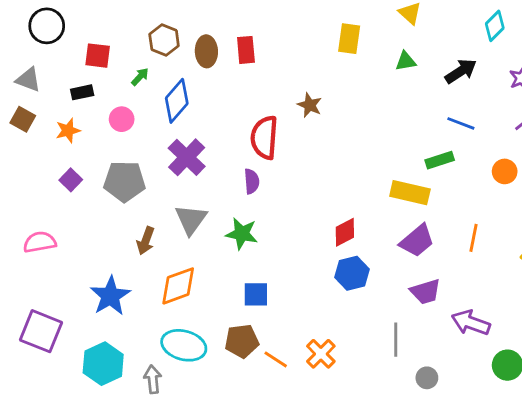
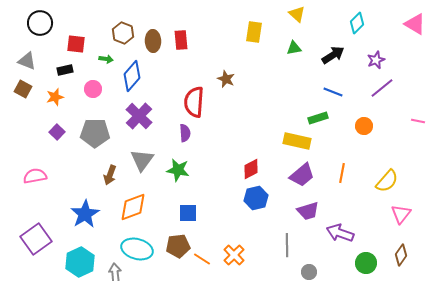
green arrow: (140, 77) -> (106, 59), turned 56
purple square: (41, 331) -> (36, 239), turned 32

